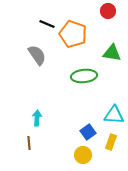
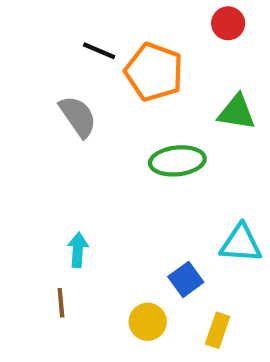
yellow rectangle: (111, 142) -> (218, 330), moved
yellow circle: (83, 155) -> (148, 322), moved

